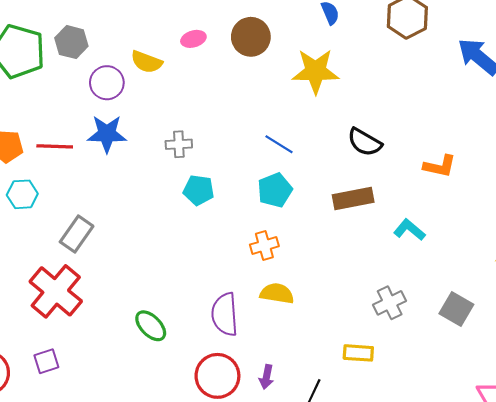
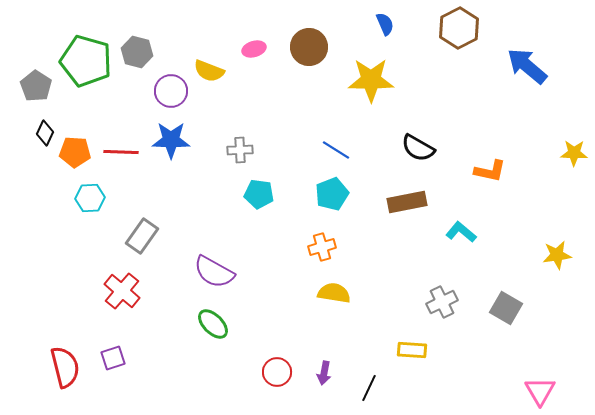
red cross: (56, 291) -> (122, 291), size x0.7
purple semicircle: (225, 314) -> (214, 272), moved, turned -57
red circle: (217, 376) -> (277, 372), size x0.7

